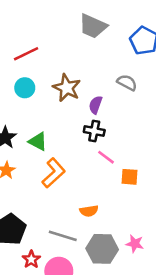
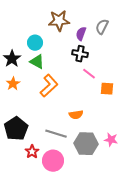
gray semicircle: (127, 83) -> (102, 27), moved, turned -91
cyan circle: (25, 88) -> (35, 43), moved
brown star: (67, 88) -> (59, 21), turned -30

